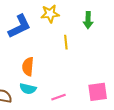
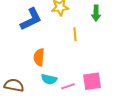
cyan semicircle: (28, 89) -> (49, 79), moved
pink square: (98, 92) -> (92, 81), moved

